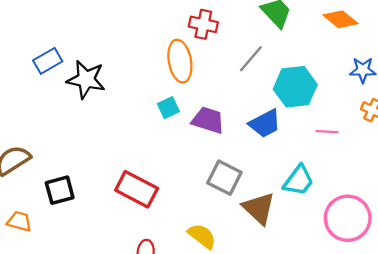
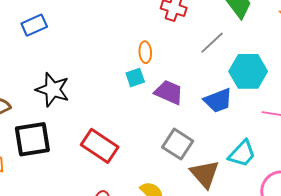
orange ellipse: (180, 61) -> (145, 52), moved, size x0.6
black star: (86, 79) -> (53, 90), moved
black square: (60, 190) -> (32, 139), size x1.4

